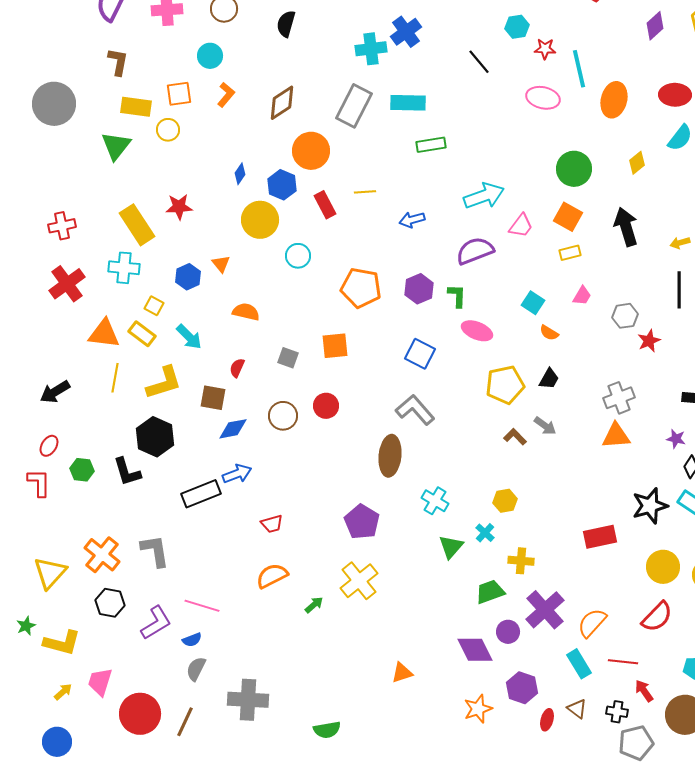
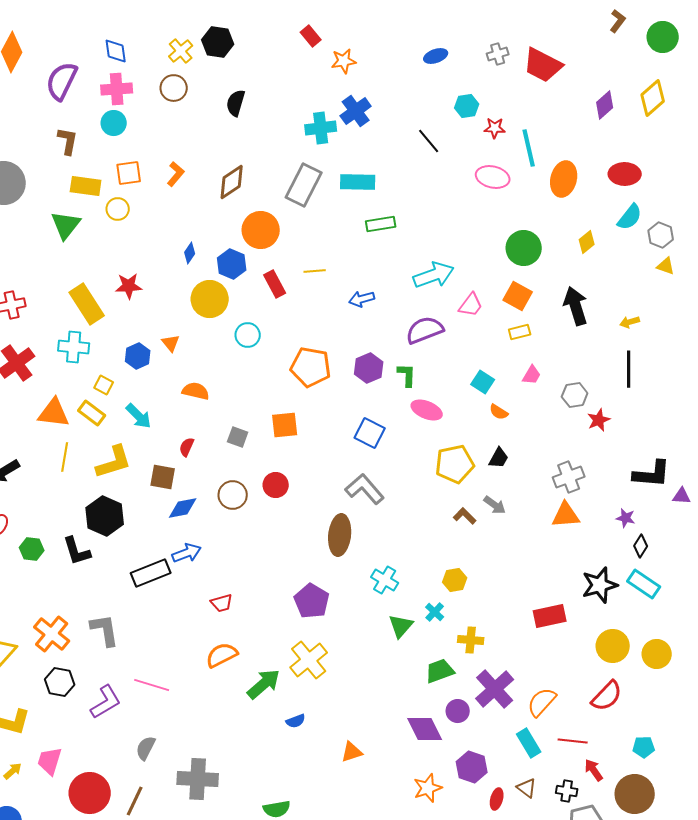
cyan circle: (210, 56) -> (114, 123), moved
green arrow: (314, 605) -> (264, 684), size x1.8
blue semicircle: (192, 640) -> (296, 721), moved

